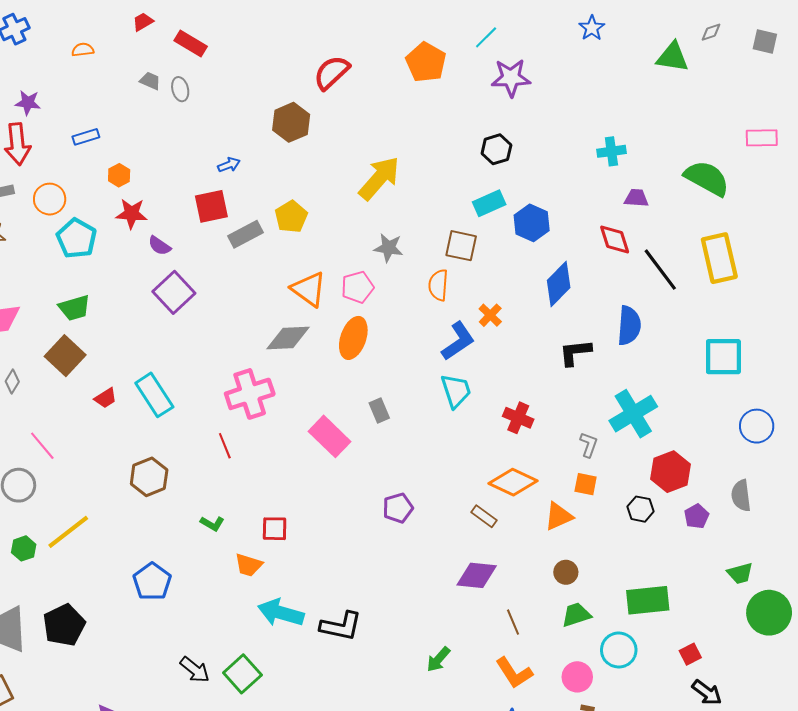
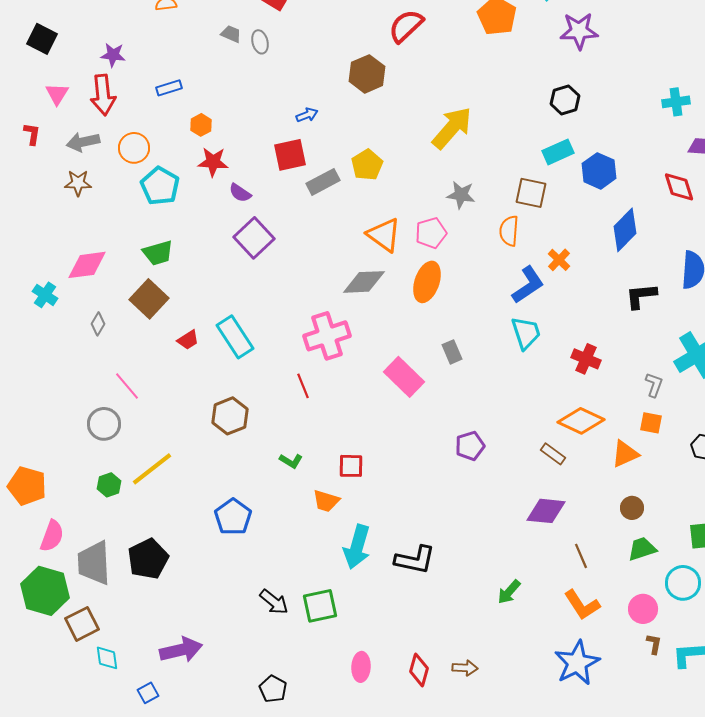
cyan arrow: (281, 613) -> (357, 547), turned -90
green square: (242, 674) -> (320, 606), turned 30

